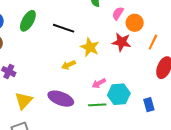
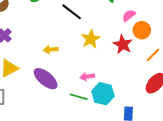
yellow arrow: (68, 65) -> (51, 50), moved

